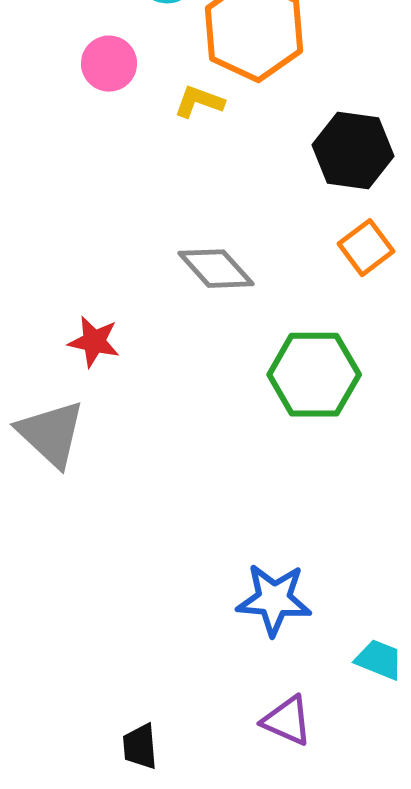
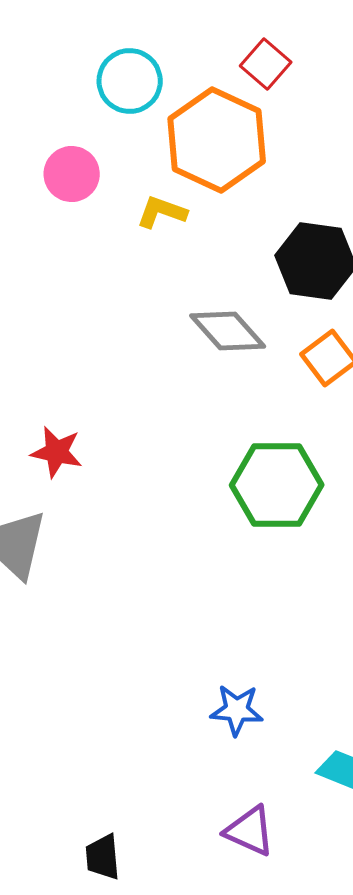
gray diamond: (216, 269) -> (228, 331), moved
blue star: (274, 600) -> (237, 710), size x0.7

